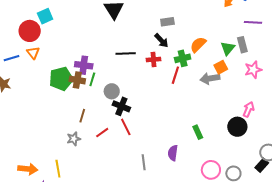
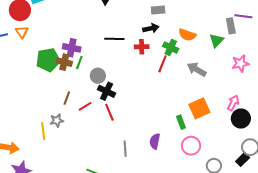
black arrow: (161, 41) -> (151, 28), turned -63
orange semicircle: (198, 45) -> (187, 35), turned -120
gray rectangle: (242, 45) -> (231, 26), moved
green cross: (183, 58) -> (171, 47), turned 35
orange square: (221, 67) -> (199, 108), moved, size x1.5
gray arrow: (210, 78) -> (197, 69), turned 36
black circle: (237, 127) -> (241, 119), moved
red line: (102, 133) -> (85, 106), moved
yellow line: (58, 169) -> (43, 131), moved
pink circle: (211, 170) -> (191, 146), moved

